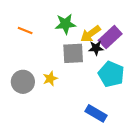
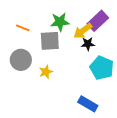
purple rectangle: (110, 37) -> (98, 21), moved
gray square: (73, 53) -> (50, 41), moved
gray circle: (23, 82) -> (21, 60), moved

